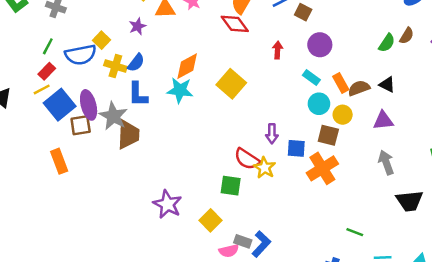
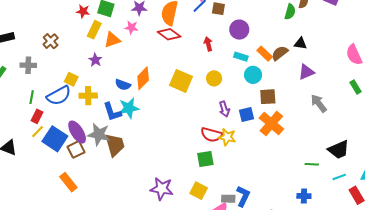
blue semicircle: (136, 63) -> (123, 85), moved, turned 91
cyan star: (180, 90) -> (129, 108), moved
yellow circle: (343, 115) -> (214, 78), moved
black trapezoid: (410, 201) -> (339, 150), moved

